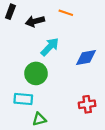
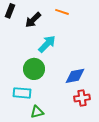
black arrow: (35, 21) -> (33, 20), turned -30
blue diamond: (86, 57) -> (75, 76), moved

